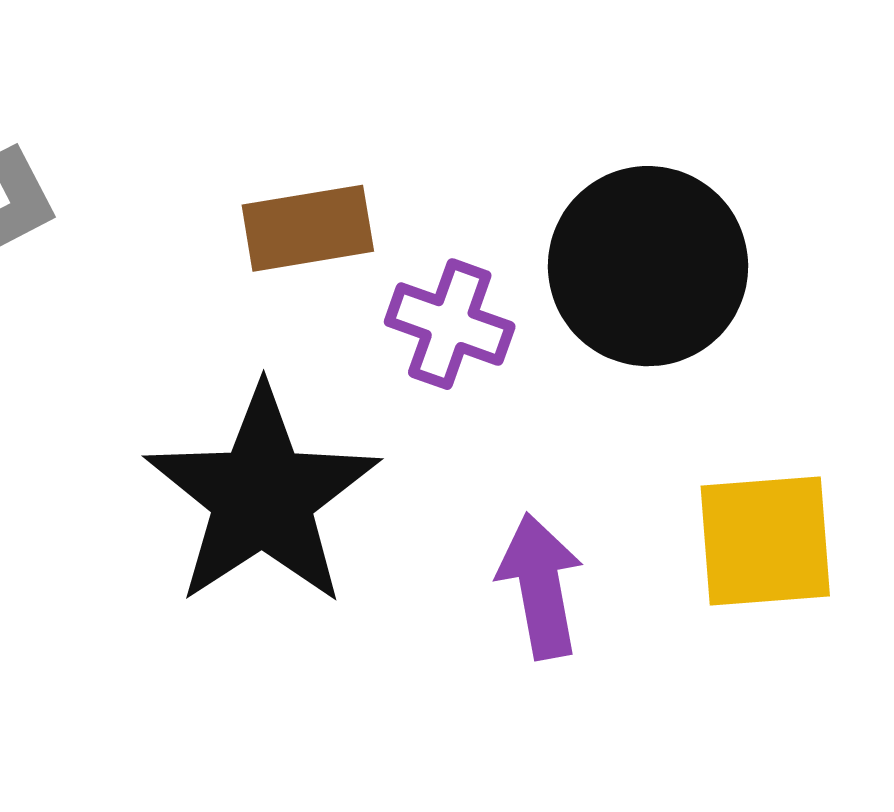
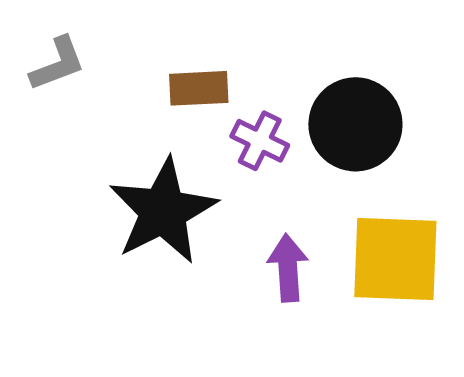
yellow square: (765, 541) -> (395, 259), size x1.4

